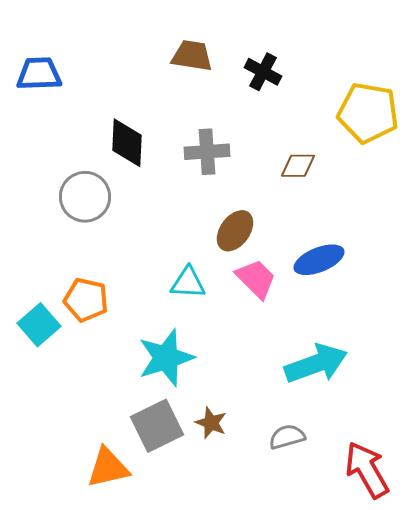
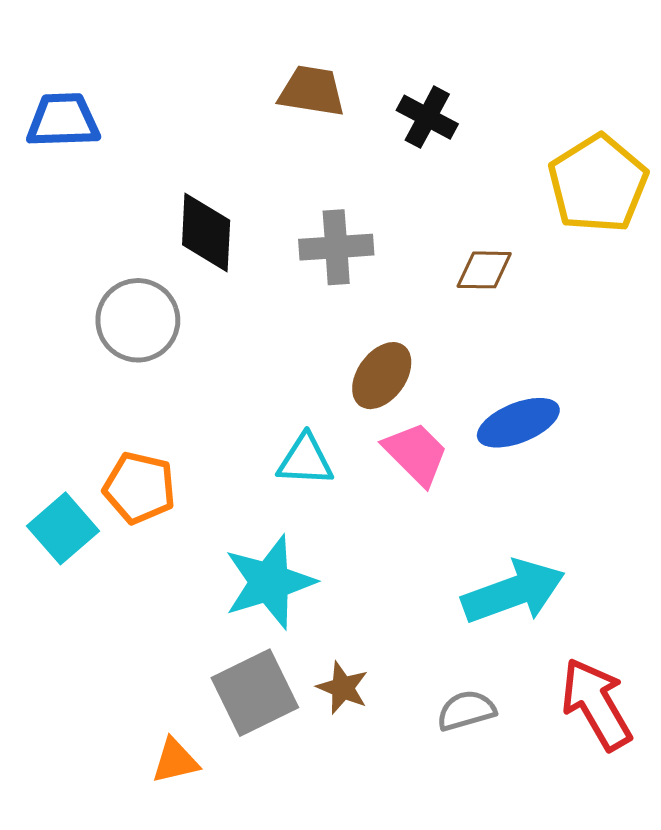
yellow pentagon: (368, 113) -> (598, 184), turned 30
orange triangle: (108, 468) -> (175, 761), size x0.7
red arrow: (367, 470) -> (596, 704), moved

